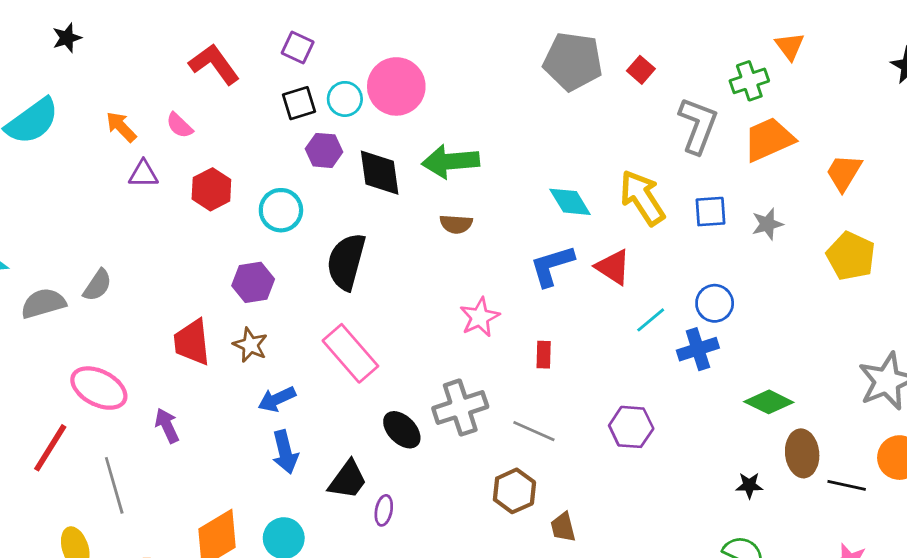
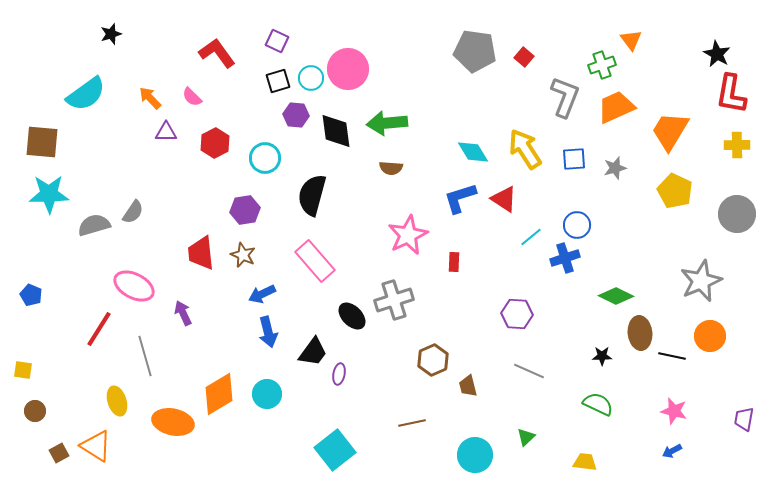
orange trapezoid: (844, 173) -> (670, 131), size x1.4
pink star: (480, 317) -> (408, 235), size x1.4
gray line: (534, 431) -> (529, 371), moved

